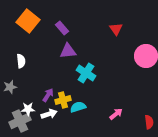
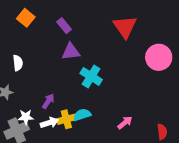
orange square: (28, 21) -> (26, 18), size x0.7
red triangle: (116, 29) -> (125, 27), size x1.6
yellow cross: (63, 100) -> (66, 119), moved

